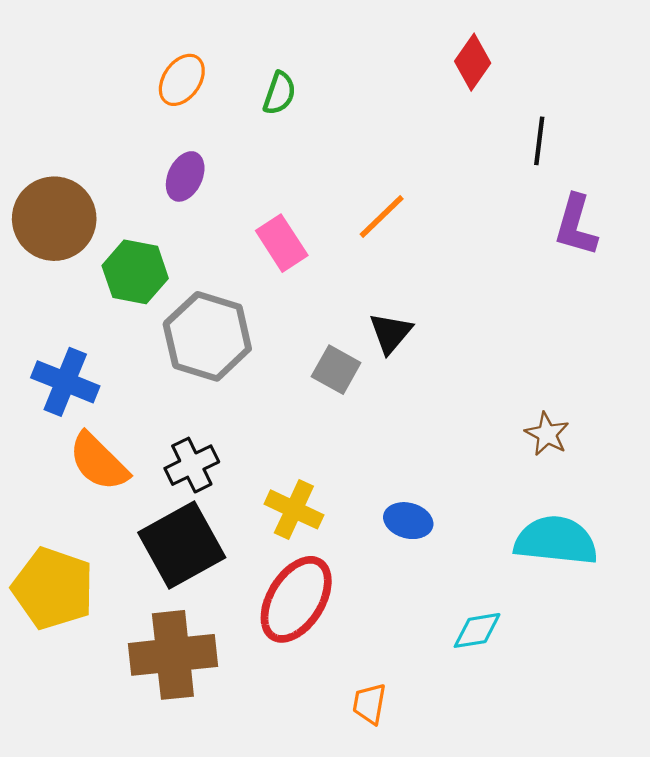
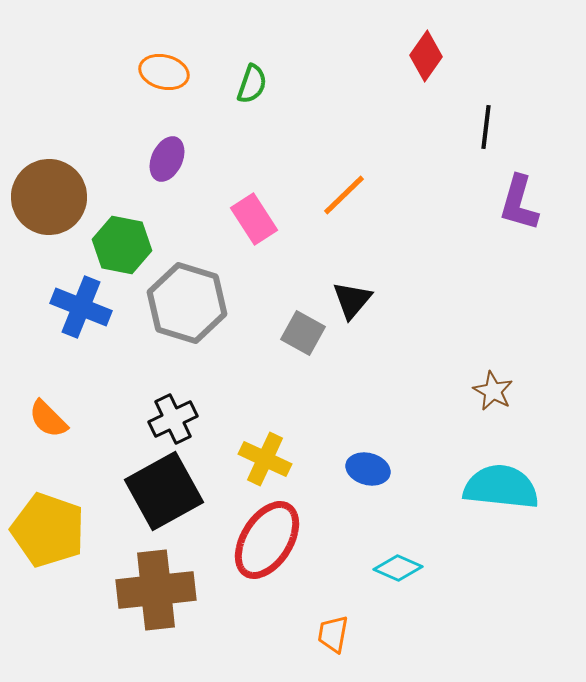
orange ellipse: (182, 80) -> (164, 72), turned 69
blue cross: (65, 382) -> (81, 307), moved
orange semicircle: (99, 462) -> (48, 419), moved, size x0.7
cyan diamond: (477, 630) -> (398, 568), moved, turned 33

